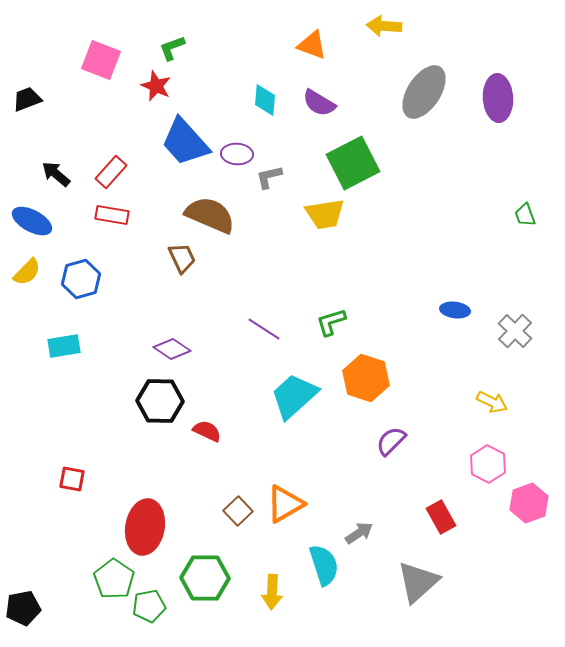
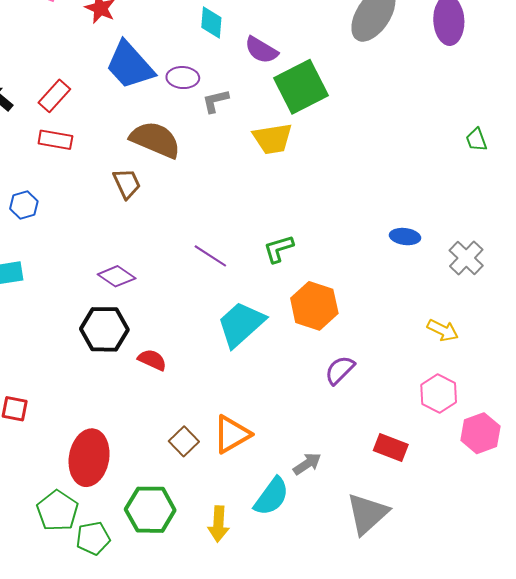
purple semicircle: (319, 103) -> (261, 50), moved
blue hexagon: (81, 279) -> (24, 205), size x0.7
red rectangle: (441, 517) -> (391, 448), turned -40
cyan semicircle: (324, 565) -> (271, 496), turned 54

